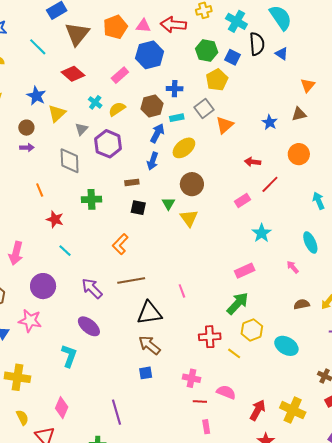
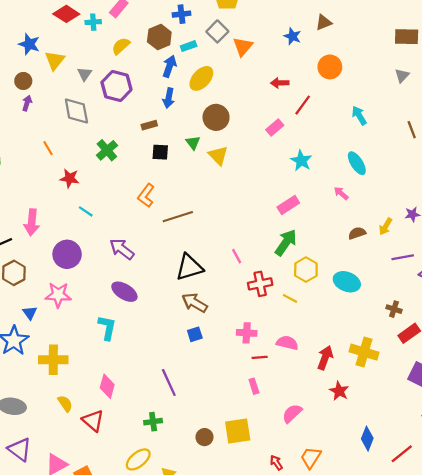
cyan cross: (95, 102) -> (93, 22), moved, turned -32
purple arrow: (27, 148) -> (27, 103), turned -64
green cross: (91, 199) -> (107, 150), turned -30
brown line: (131, 281) -> (178, 217), moved
pink line: (182, 291) -> (237, 256), moved
pink rectangle: (206, 427) -> (254, 386), moved

